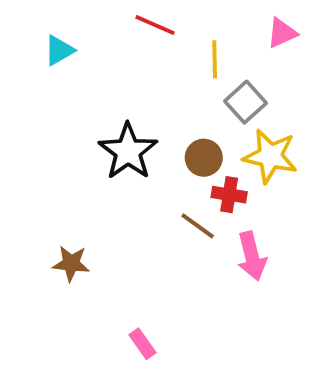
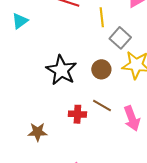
red cross: (229, 195) -> (77, 114), moved

